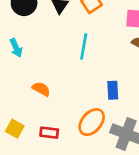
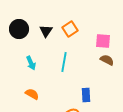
cyan arrow: (16, 48) -> (31, 63), moved

